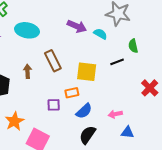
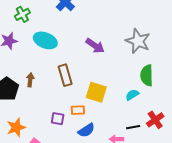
cyan semicircle: (100, 34) -> (132, 95), moved, turned -72
green semicircle: (133, 46) -> (147, 75), size x1.5
black line: (117, 62) -> (133, 127), moved
brown arrow: (27, 71) -> (30, 80), moved

